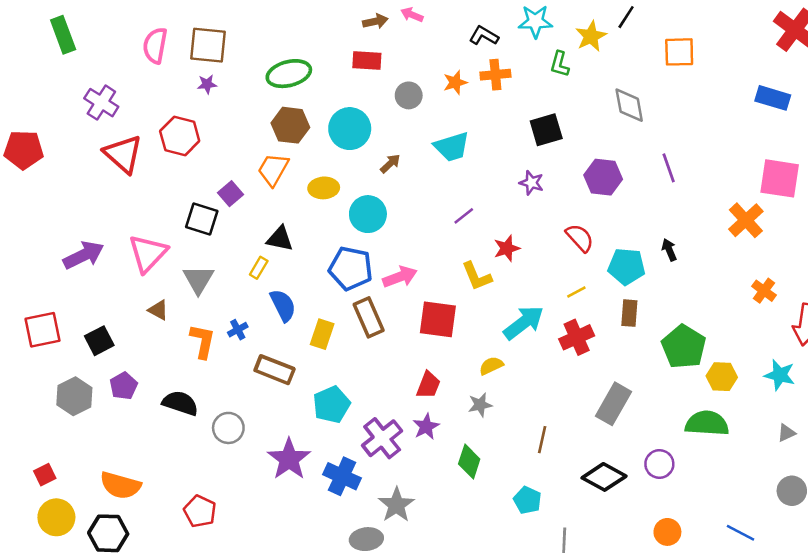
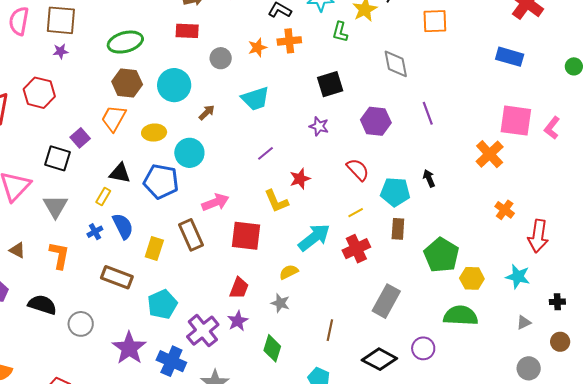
blue pentagon: (351, 268) -> (161, 181), moved
brown triangle: (158, 310) -> (17, 250), moved
blue cross: (238, 330) -> (95, 232), moved
gray star: (480, 405) -> (280, 303), turned 30

